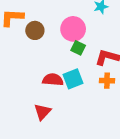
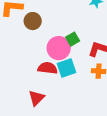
pink circle: (73, 29) -> (59, 48), moved
green square: (78, 48) -> (73, 39), turned 32

